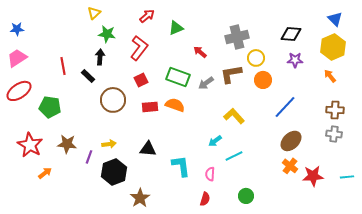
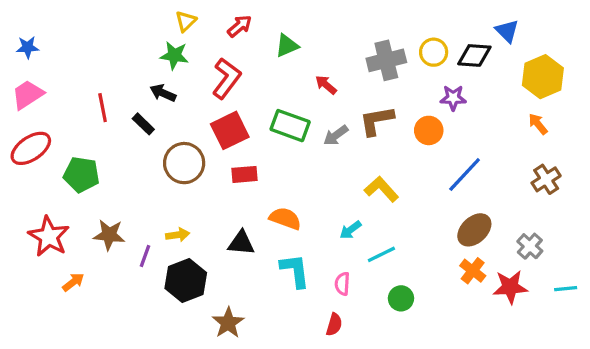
yellow triangle: (94, 13) -> (186, 21), moved
blue triangle: (335, 19) -> (507, 31), moved
black arrow: (100, 57) -> (163, 93), turned -70
yellow circle: (256, 58) -> (434, 52), moved
purple star: (295, 60) -> (453, 98), moved
red square: (141, 80) -> (230, 130), size x1.6
orange semicircle: (175, 105) -> (285, 218), moved
brown cross: (335, 110) -> (546, 179), turned -36
gray cross: (334, 134) -> (530, 246), moved, turned 35
green circle: (246, 196) -> (401, 298), moved

